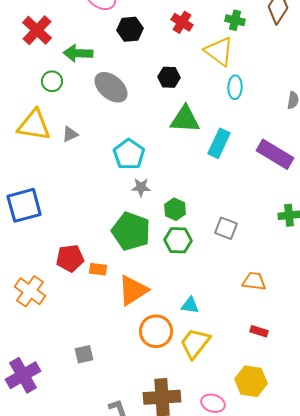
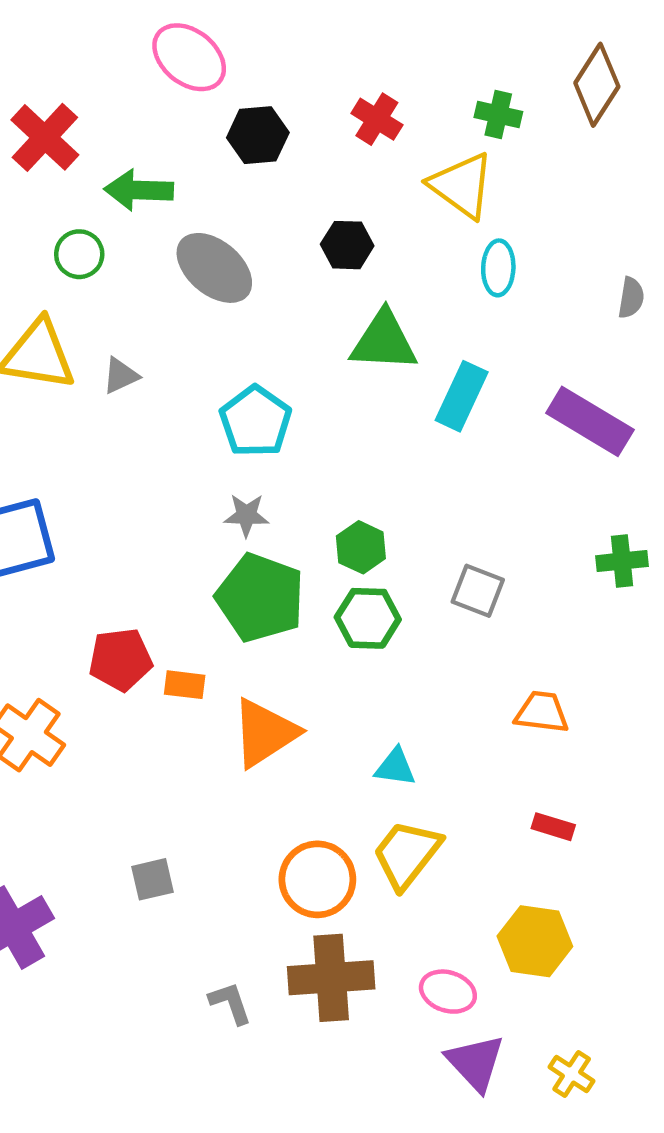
gray star: (141, 187) -> (246, 515), moved
orange circle: (156, 331) -> (317, 879), moved

